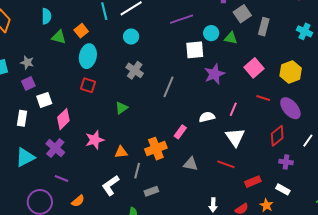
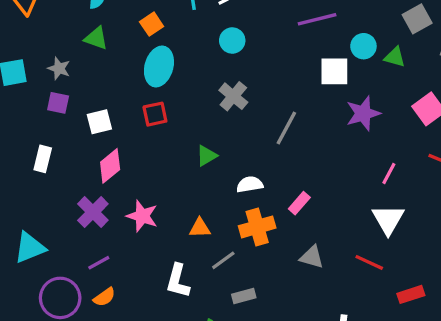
green triangle: (59, 37) -> (96, 38), moved
purple square: (28, 83) -> (58, 103), turned 32
red square: (88, 85) -> (155, 114), turned -35
white square: (44, 100) -> (99, 122), moved
white semicircle: (207, 117) -> (250, 184), moved
pink star: (95, 140) -> (142, 216), moved, turned 30
cyan triangle: (25, 157) -> (30, 248), moved
gray line: (137, 171) -> (223, 260), turned 35
purple line: (62, 179) -> (99, 263), turned -56
white L-shape: (111, 185) -> (178, 281), turned -45
orange semicircle: (78, 201) -> (104, 297), moved

